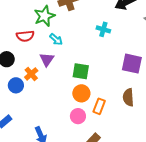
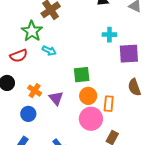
cyan cross: (103, 29) -> (109, 35), moved
purple triangle: (47, 59) -> (56, 98), moved
blue circle: (16, 85) -> (28, 114), moved
pink circle: (78, 116) -> (91, 119), size x1.5

